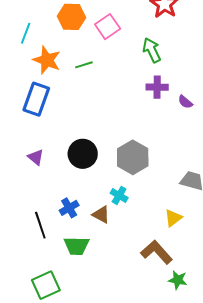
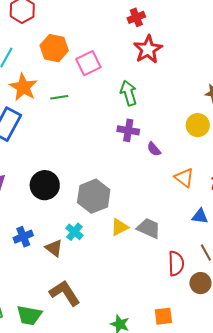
yellow triangle: (173, 218) -> (120, 227), moved
green trapezoid: (77, 246) -> (29, 315), moved
brown L-shape: (157, 252) -> (65, 293), moved

